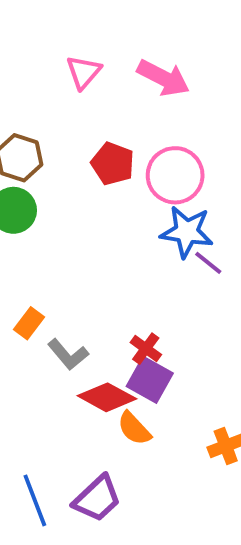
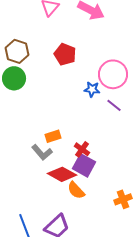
pink circle: (175, 175) -> (113, 74), moved
blue star: (187, 232) -> (92, 89), moved, size x0.6
orange rectangle: (29, 323) -> (53, 136), moved, turned 35

